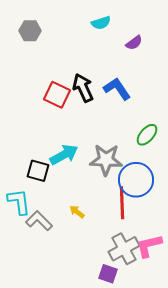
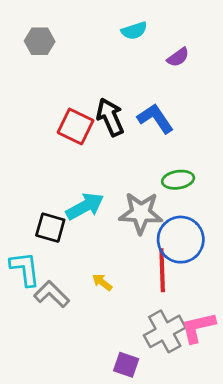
green ellipse: (147, 135) -> (178, 180), moved, turned 40
purple square: (108, 274) -> (126, 365), moved

